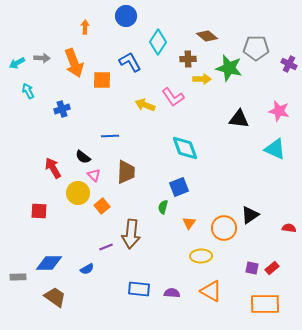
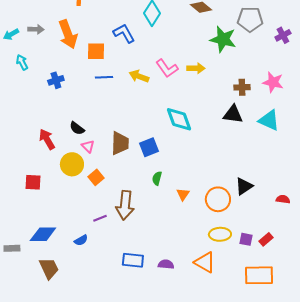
brown cross: (188, 59) -> (242, 87), moved
purple cross: (289, 64) -> (283, 35), turned 35
yellow arrow: (202, 79) -> (196, 68), moved
black triangle: (239, 119) -> (233, 114), moved
blue line: (110, 136) -> (104, 77), moved
blue square: (179, 187) -> (149, 147), moved
yellow ellipse: (201, 256) -> (220, 234), moved
brown trapezoid: (55, 297) -> (49, 268), turned 30

